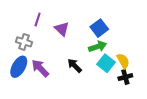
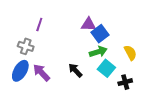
purple triangle: (62, 29) -> (88, 24), moved, turned -42
yellow semicircle: (123, 61) -> (130, 53), moved

